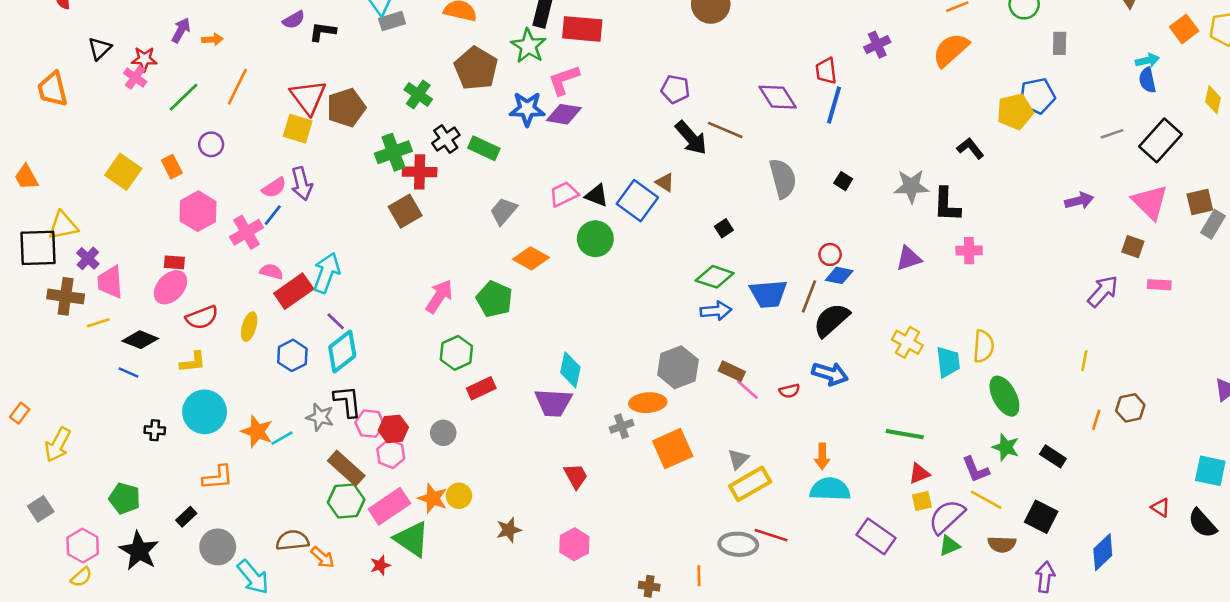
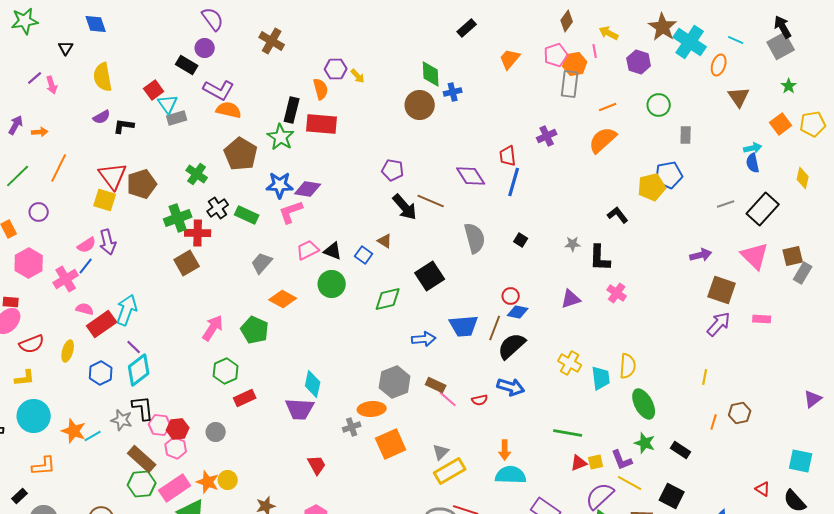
pink L-shape: (564, 80) -> (291, 212), moved
gray star: (911, 186) -> (573, 244), size x0.6
blue square: (637, 201) -> (364, 255), size x0.6
black square: (724, 228) -> (430, 276), size x2.0
brown square: (1133, 247) -> (722, 290), moved, size x1.6
pink cross: (969, 251) -> (617, 293), turned 36
green diamond: (715, 277) -> (388, 299), moved, turned -32
yellow square: (922, 501) -> (596, 462), moved

